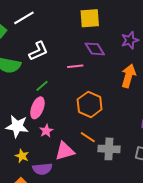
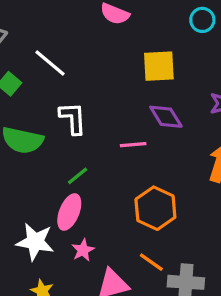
white line: (24, 18) -> (50, 63), turned 70
white L-shape: (38, 51) -> (73, 118), turned -70

